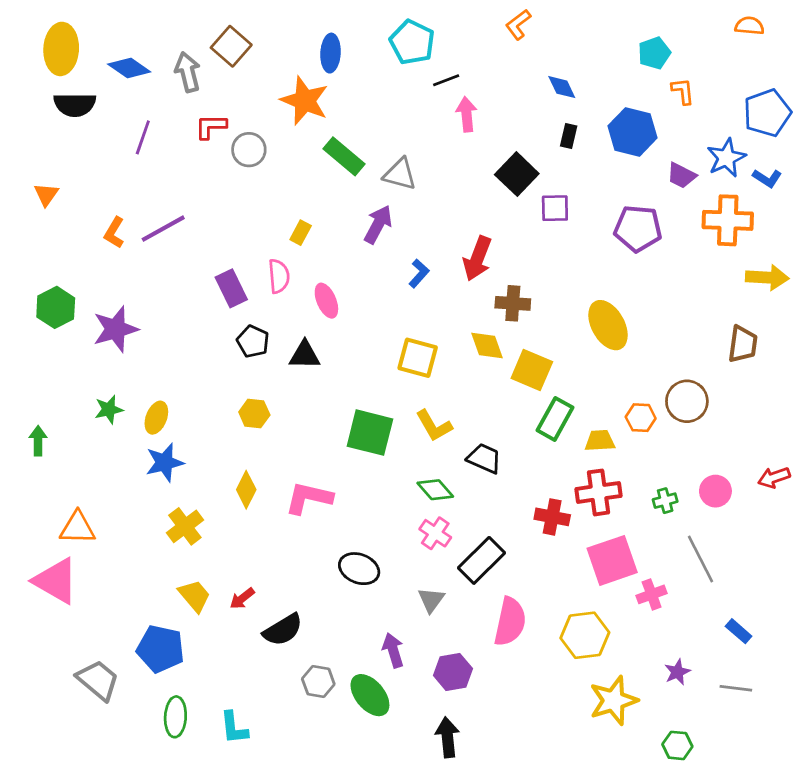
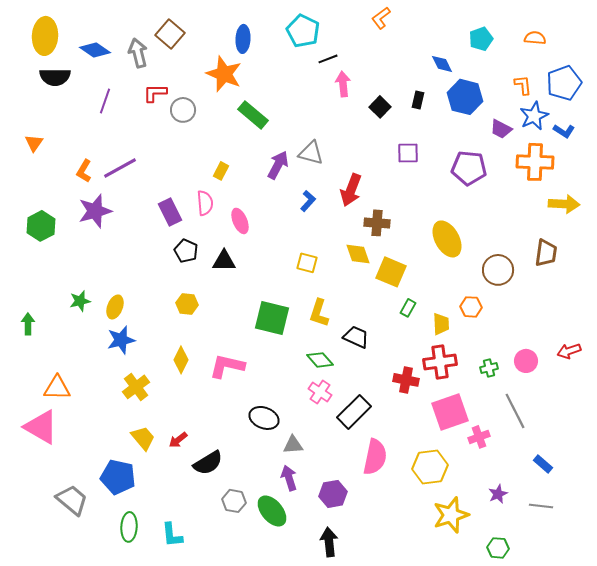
orange semicircle: (749, 26) -> (535, 38), moved
blue diamond: (562, 87) -> (442, 64), moved
orange L-shape: (683, 91) -> (523, 85), moved
gray triangle: (400, 174) -> (311, 153), moved
black square: (517, 174) -> (380, 107), moved, size x0.7
purple star: (116, 329) -> (95, 211), moved
yellow square: (418, 358) -> (307, 263), size x0.7
brown circle: (687, 401) -> (498, 270), moved
green rectangle: (555, 419) -> (408, 308), size x0.6
yellow L-shape: (434, 426) -> (319, 313), turned 48
yellow trapezoid: (600, 441) -> (441, 324), turned 90
gray triangle: (431, 600) -> (293, 445), moved, turned 50

